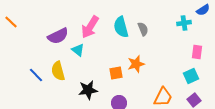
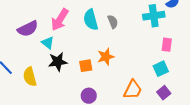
cyan cross: (184, 23) -> (154, 16), size x1.5
yellow semicircle: (58, 71) -> (30, 77), moved
black star: (88, 90) -> (58, 62), moved

